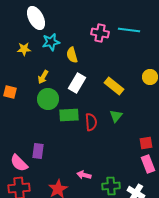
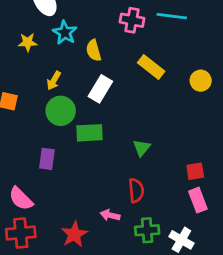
cyan star: (51, 42) -> (65, 33), turned -30
yellow rectangle: (114, 86) -> (151, 67), moved
green triangle: (116, 116) -> (142, 148), moved
red semicircle: (91, 122) -> (136, 190), moved
purple rectangle: (38, 151) -> (47, 159), moved

